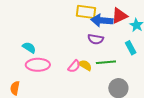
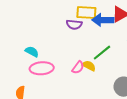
purple semicircle: (96, 39) -> (74, 25), moved
green line: (106, 62) -> (102, 53), moved, turned -30

